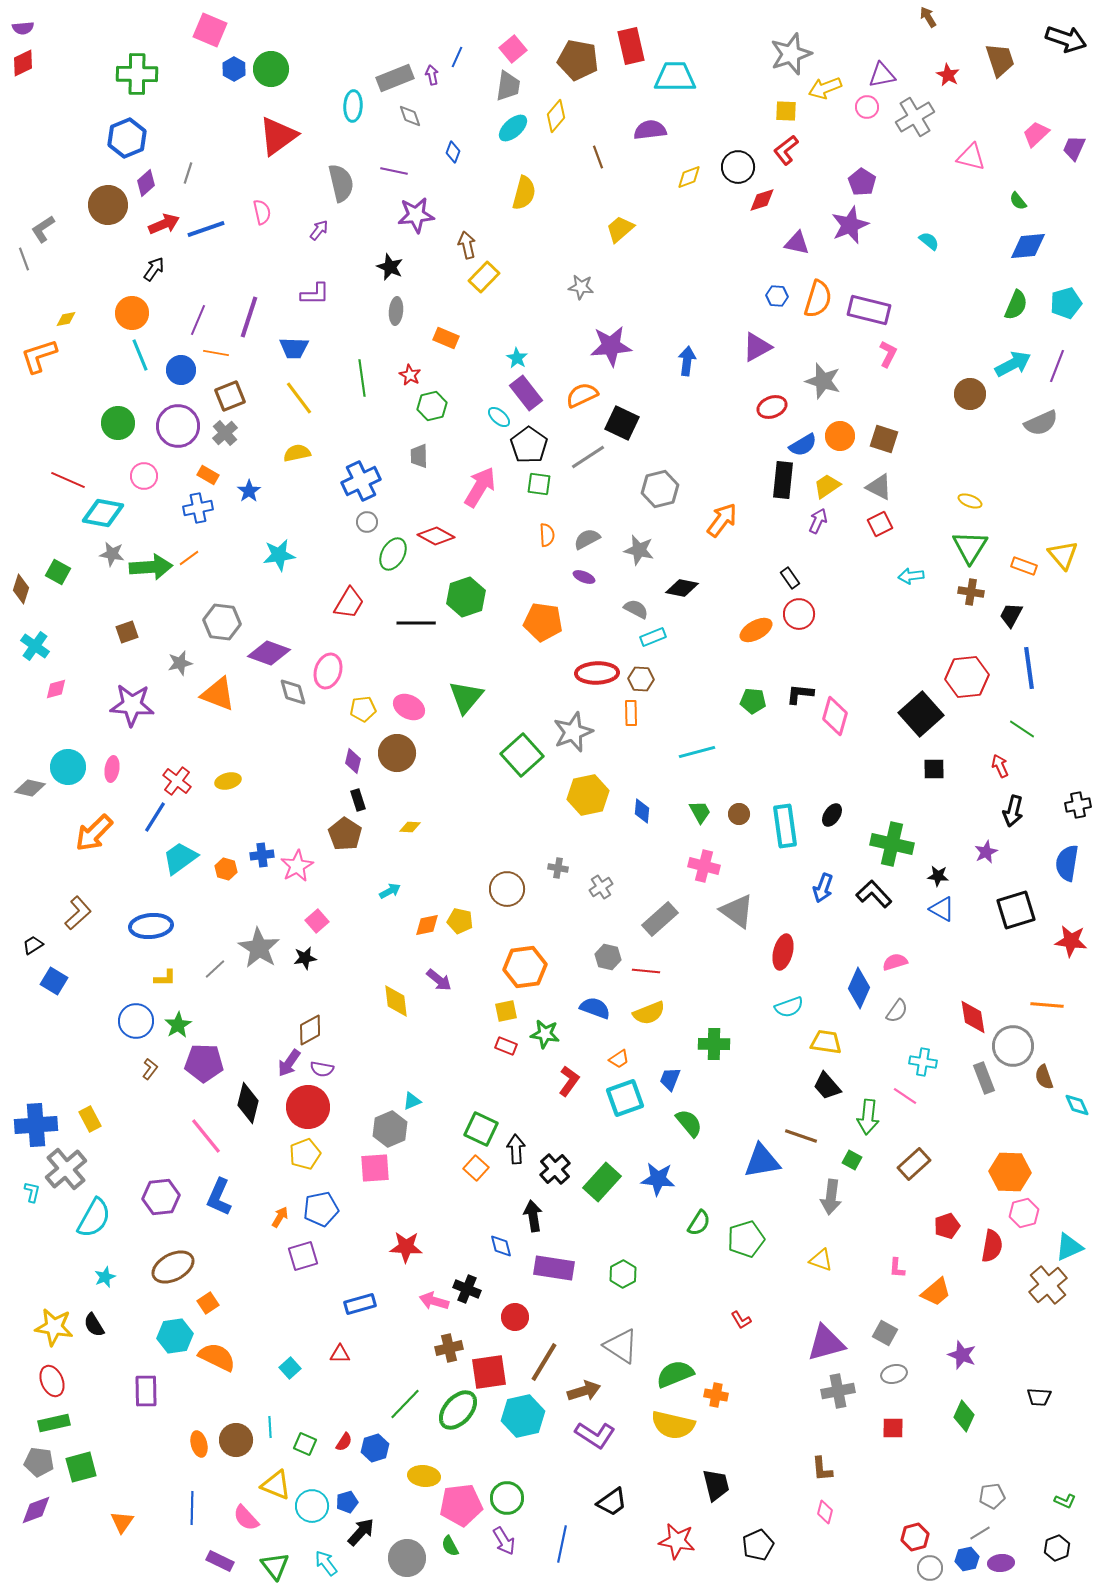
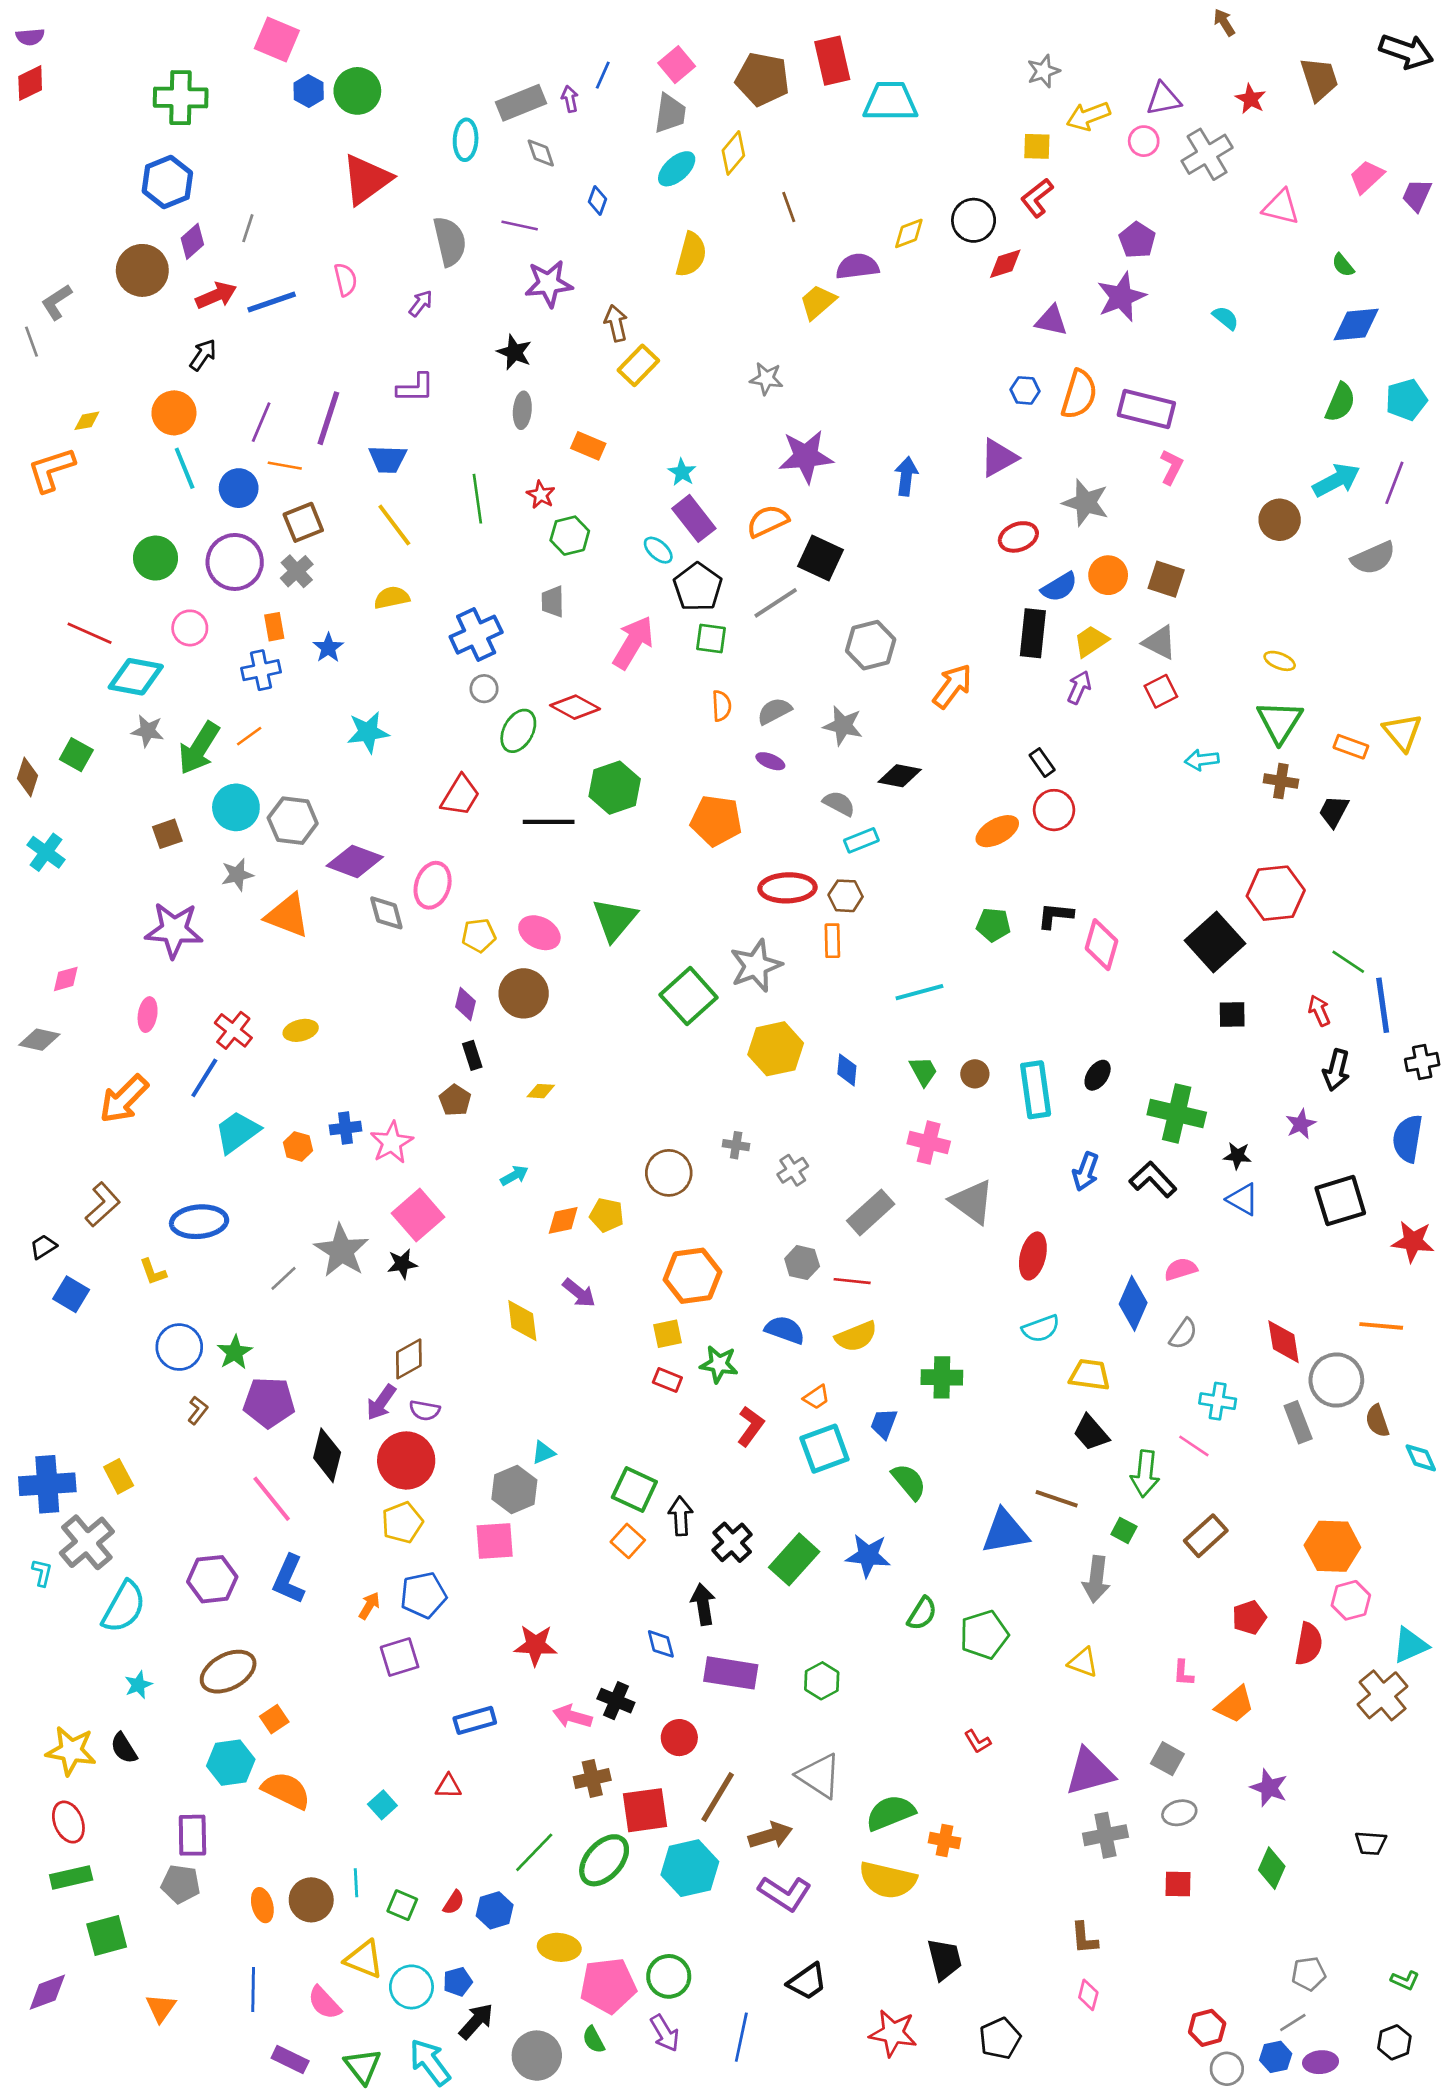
gray star: (791, 54) -> (1043, 71), size x0.6
purple semicircle: (650, 130) -> (857, 266), moved
orange rectangle: (208, 475) -> (274, 627), turned 50
green arrow: (151, 567) -> (199, 748), turned 126
blue line: (1029, 668) -> (1383, 1005), moved
pink diamond: (56, 689) -> (66, 979), moved
cyan circle: (68, 767) -> (236, 807), moved
brown pentagon: (345, 834) -> (455, 1100), size x0.7
pink square: (317, 921) -> (418, 1215), size x1.6
yellow L-shape: (165, 978) -> (153, 1272), moved, turned 70
gray pentagon: (39, 1462) -> (181, 1884), moved
cyan arrow: (326, 1563) -> (430, 2062), size x1.4

